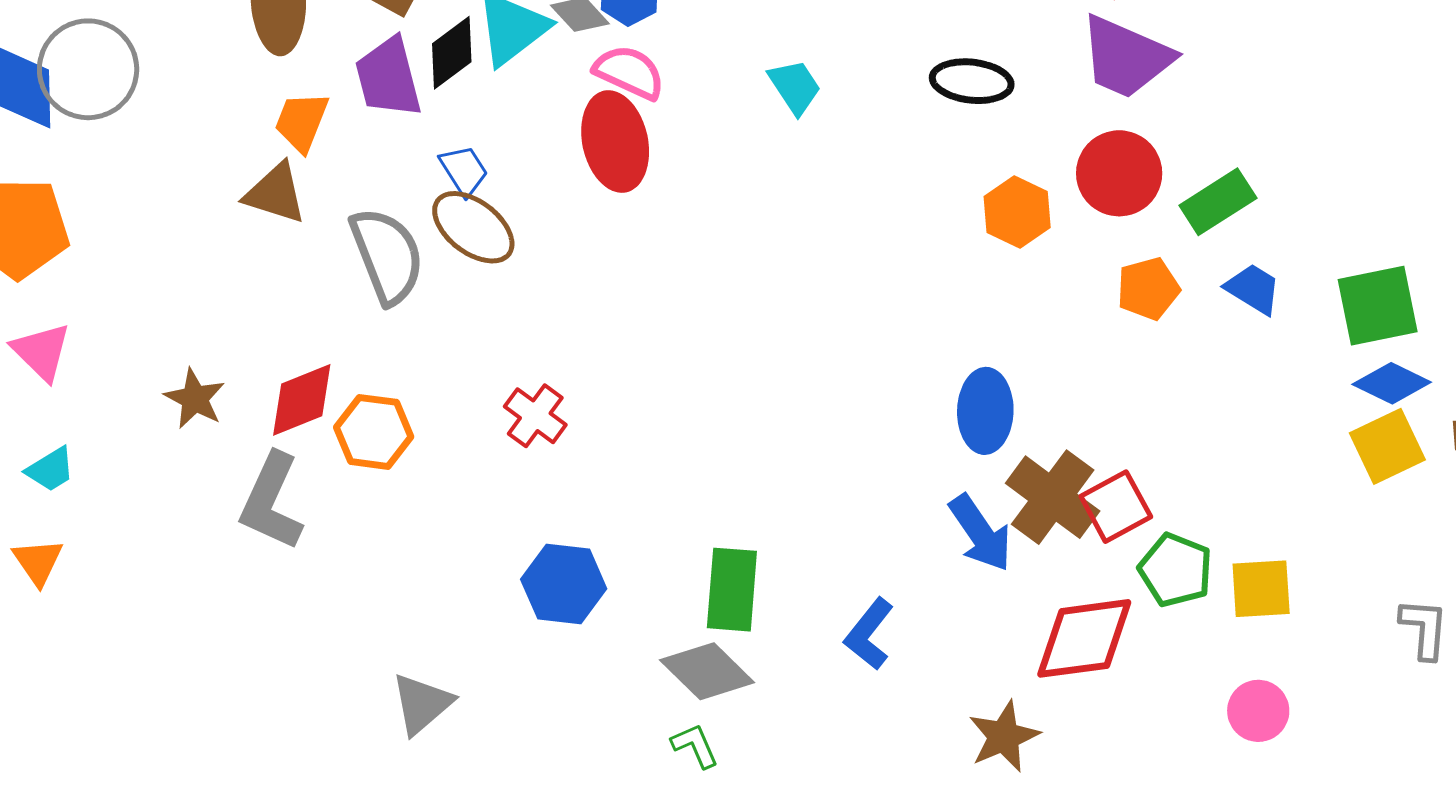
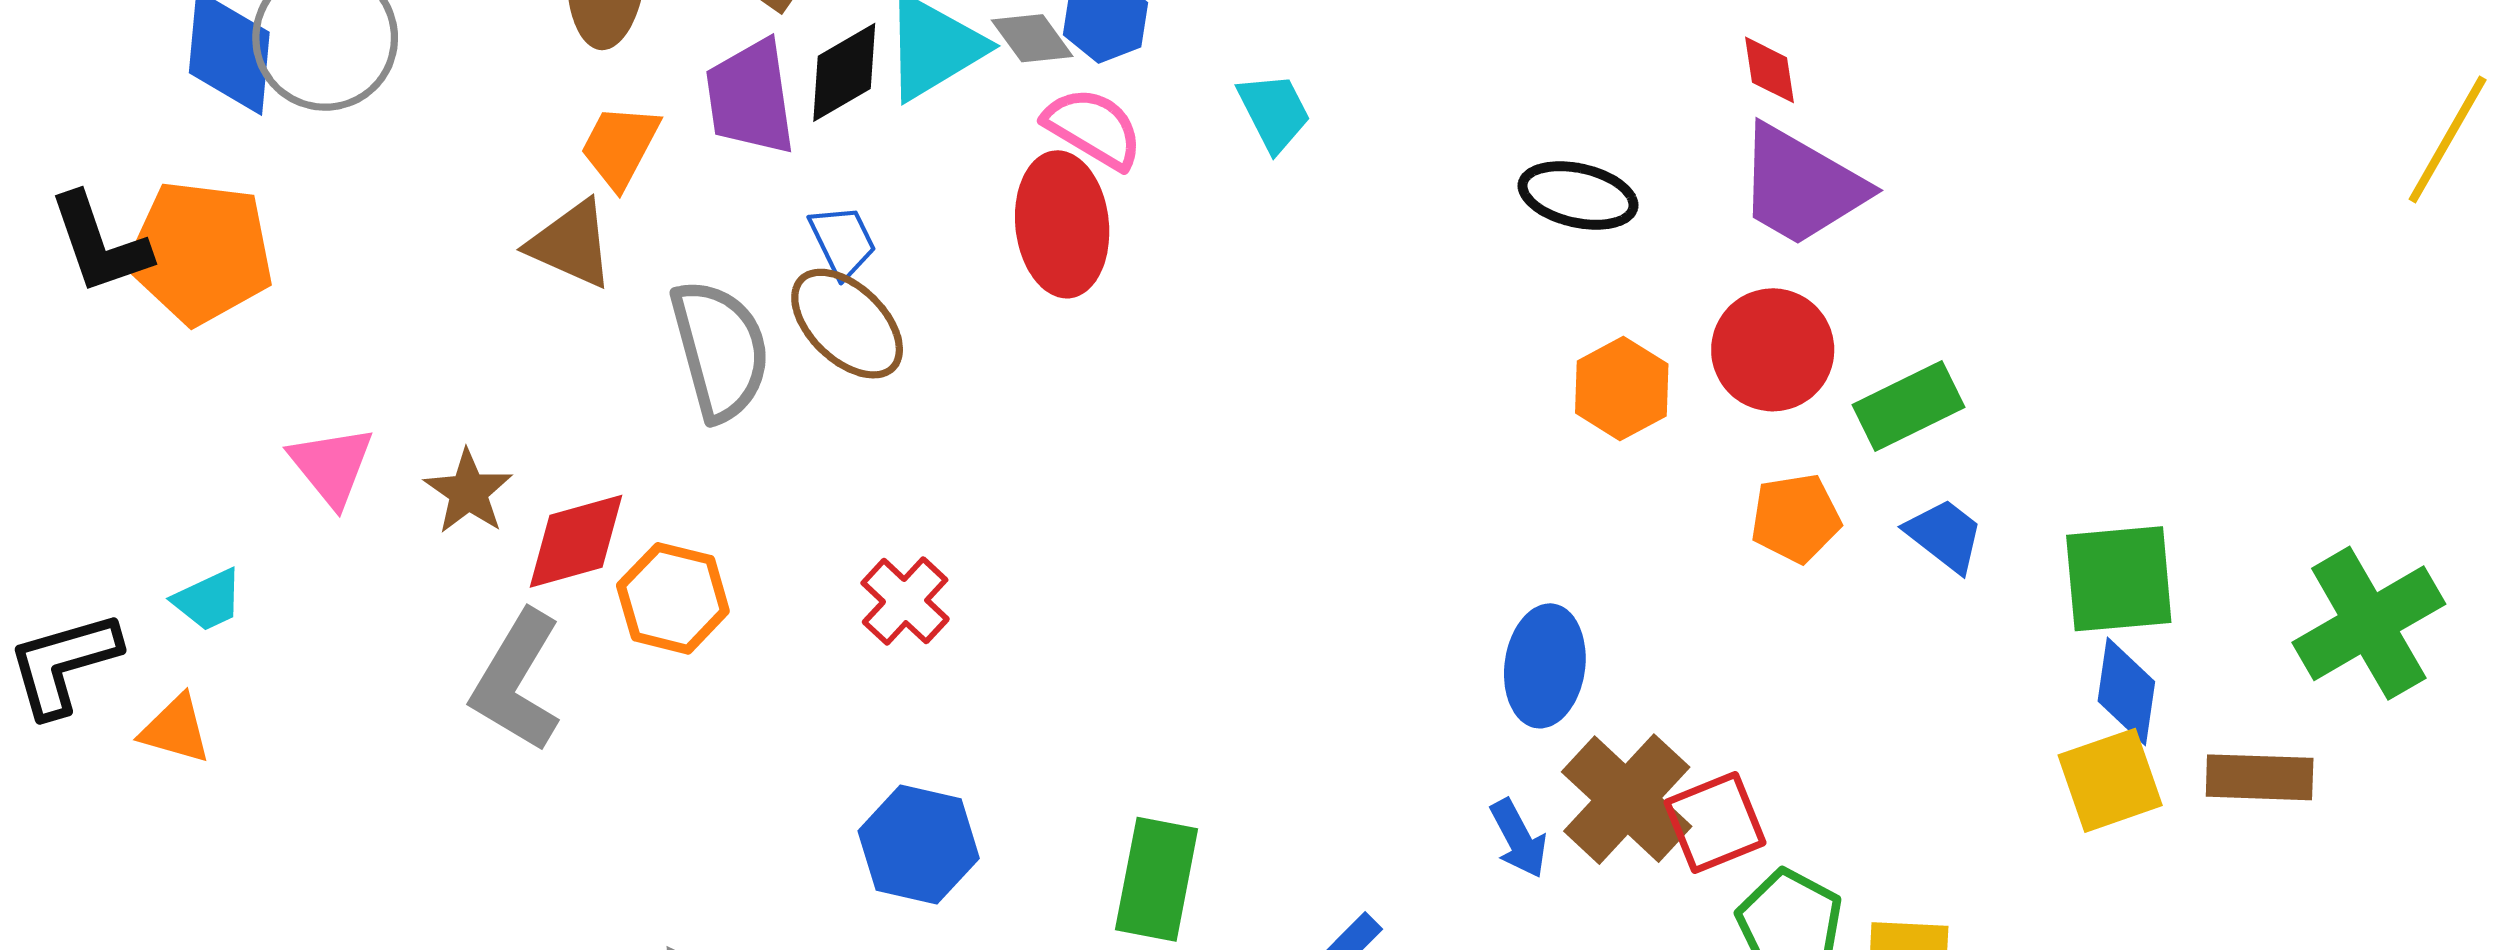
cyan trapezoid: (795, 87) -> (1274, 112), moved
pink triangle: (41, 352) -> (332, 466), moved
blue diamond: (1392, 383) -> (2126, 691), turned 66
brown star: (195, 399) -> (468, 492), moved
blue arrow: (980, 533) -> (1519, 839), size x0.7
orange triangle: (38, 562) -> (176, 729), turned -46

